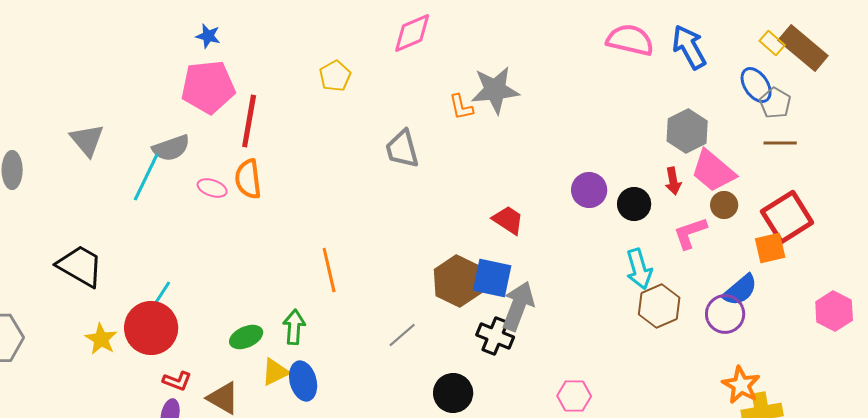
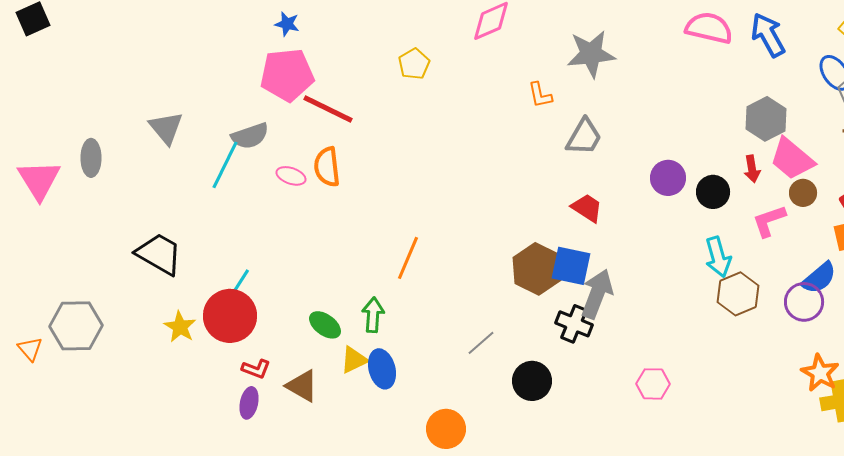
gray star: (495, 90) -> (591, 54), moved
red line: (249, 121) -> (328, 109), turned -74
gray trapezoid: (402, 149) -> (584, 137), moved, turned -135
orange line: (329, 270) -> (408, 258), turned 36
gray line: (402, 335) -> (481, 343), moved
green ellipse: (246, 337) -> (325, 325), turned 60

